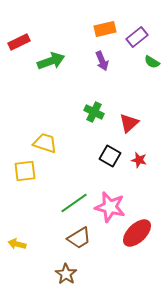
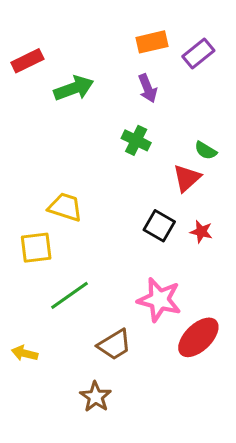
green semicircle: (152, 62) -> (206, 151), moved
green cross: (94, 112) -> (136, 140), moved
green line: (74, 203) -> (69, 295), moved

